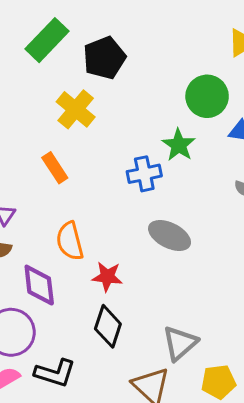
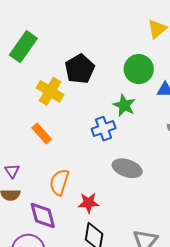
black pentagon: (104, 58) -> (80, 69), moved
orange semicircle: (70, 241) -> (59, 182), turned 40

